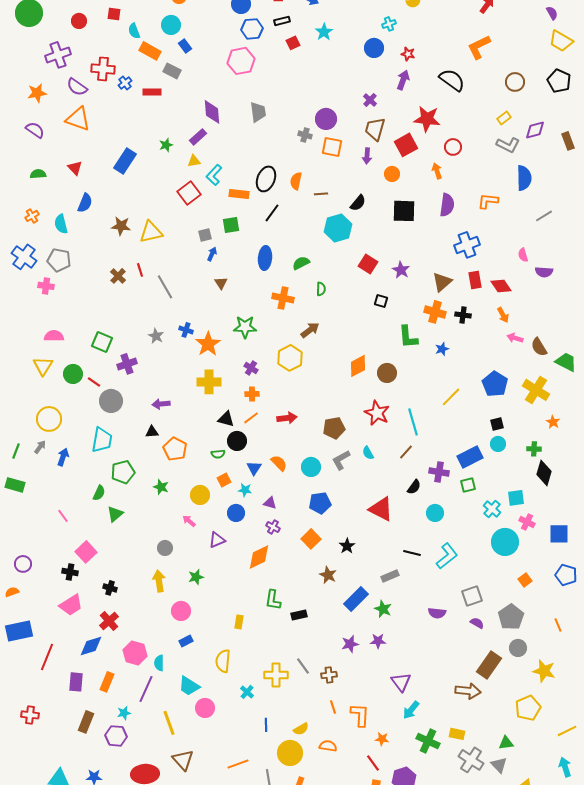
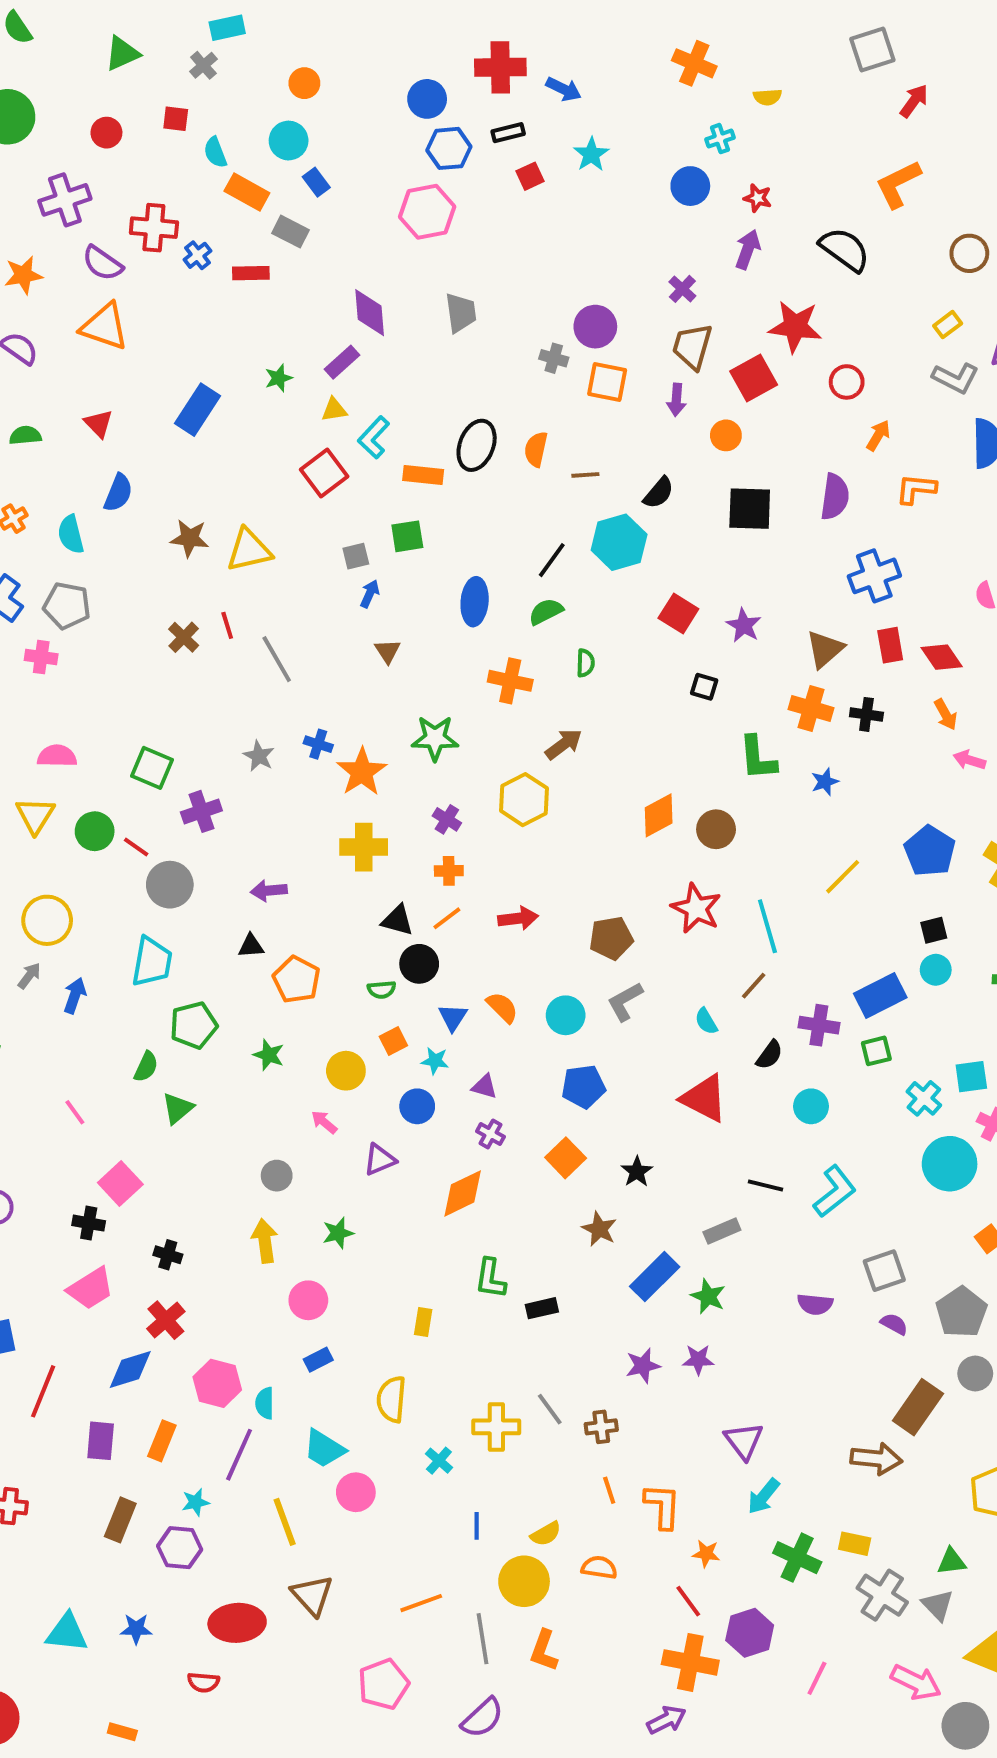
orange arrow: (437, 171) -> (878, 435), moved, turned 49
black line: (272, 213) -> (552, 560), moved
cyan semicircle: (368, 453) -> (706, 1021), moved

